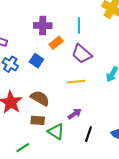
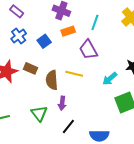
brown semicircle: (40, 98) -> (52, 80), moved, turned -144
purple arrow: (75, 114) -> (62, 103), turned 112
brown rectangle: (38, 120) -> (30, 68), moved

